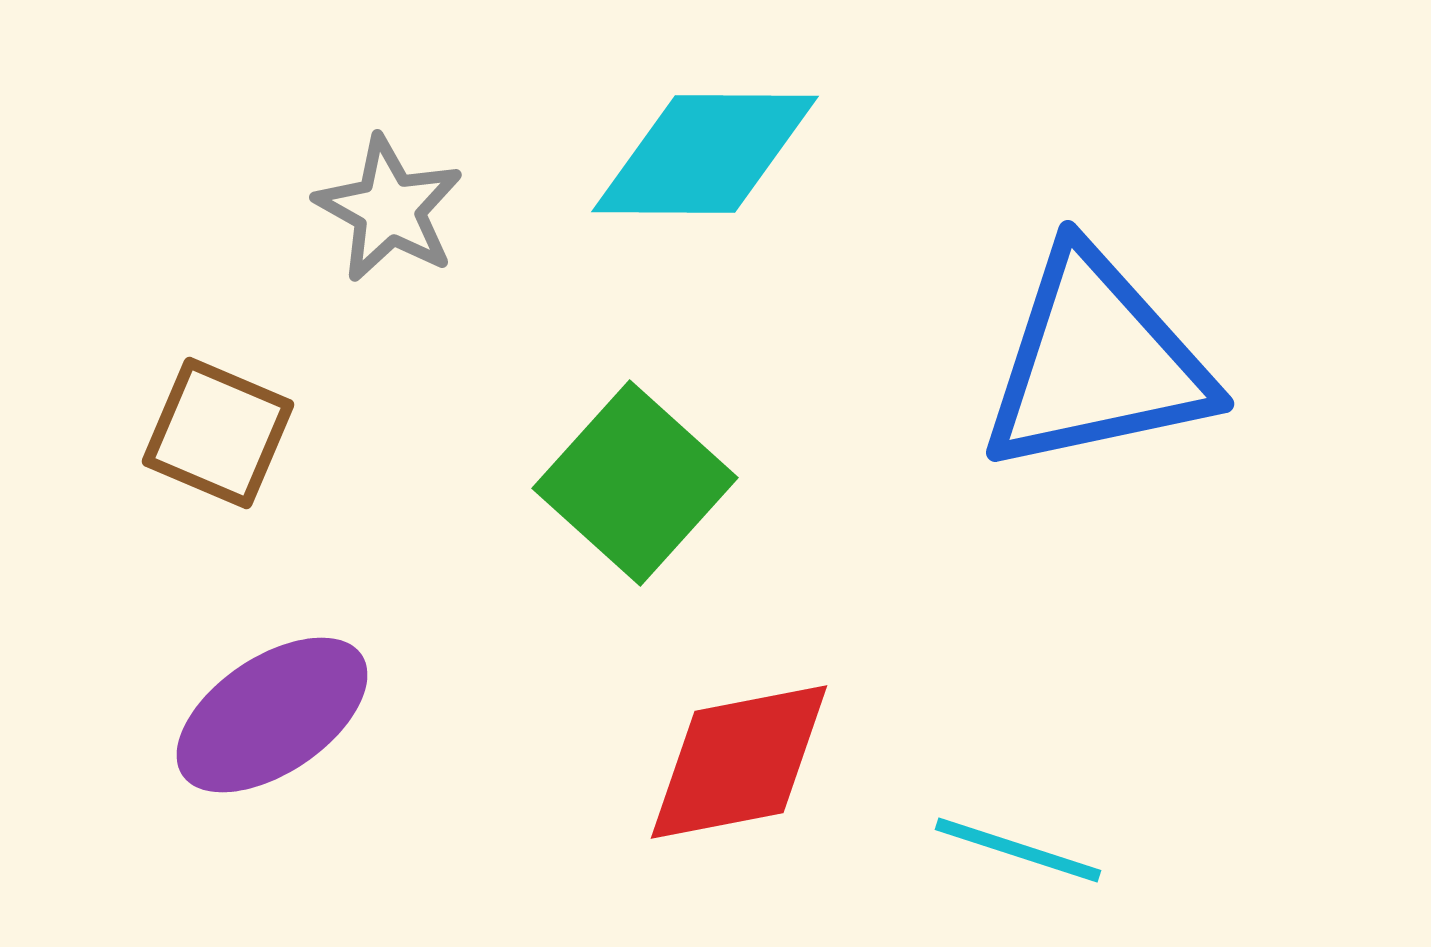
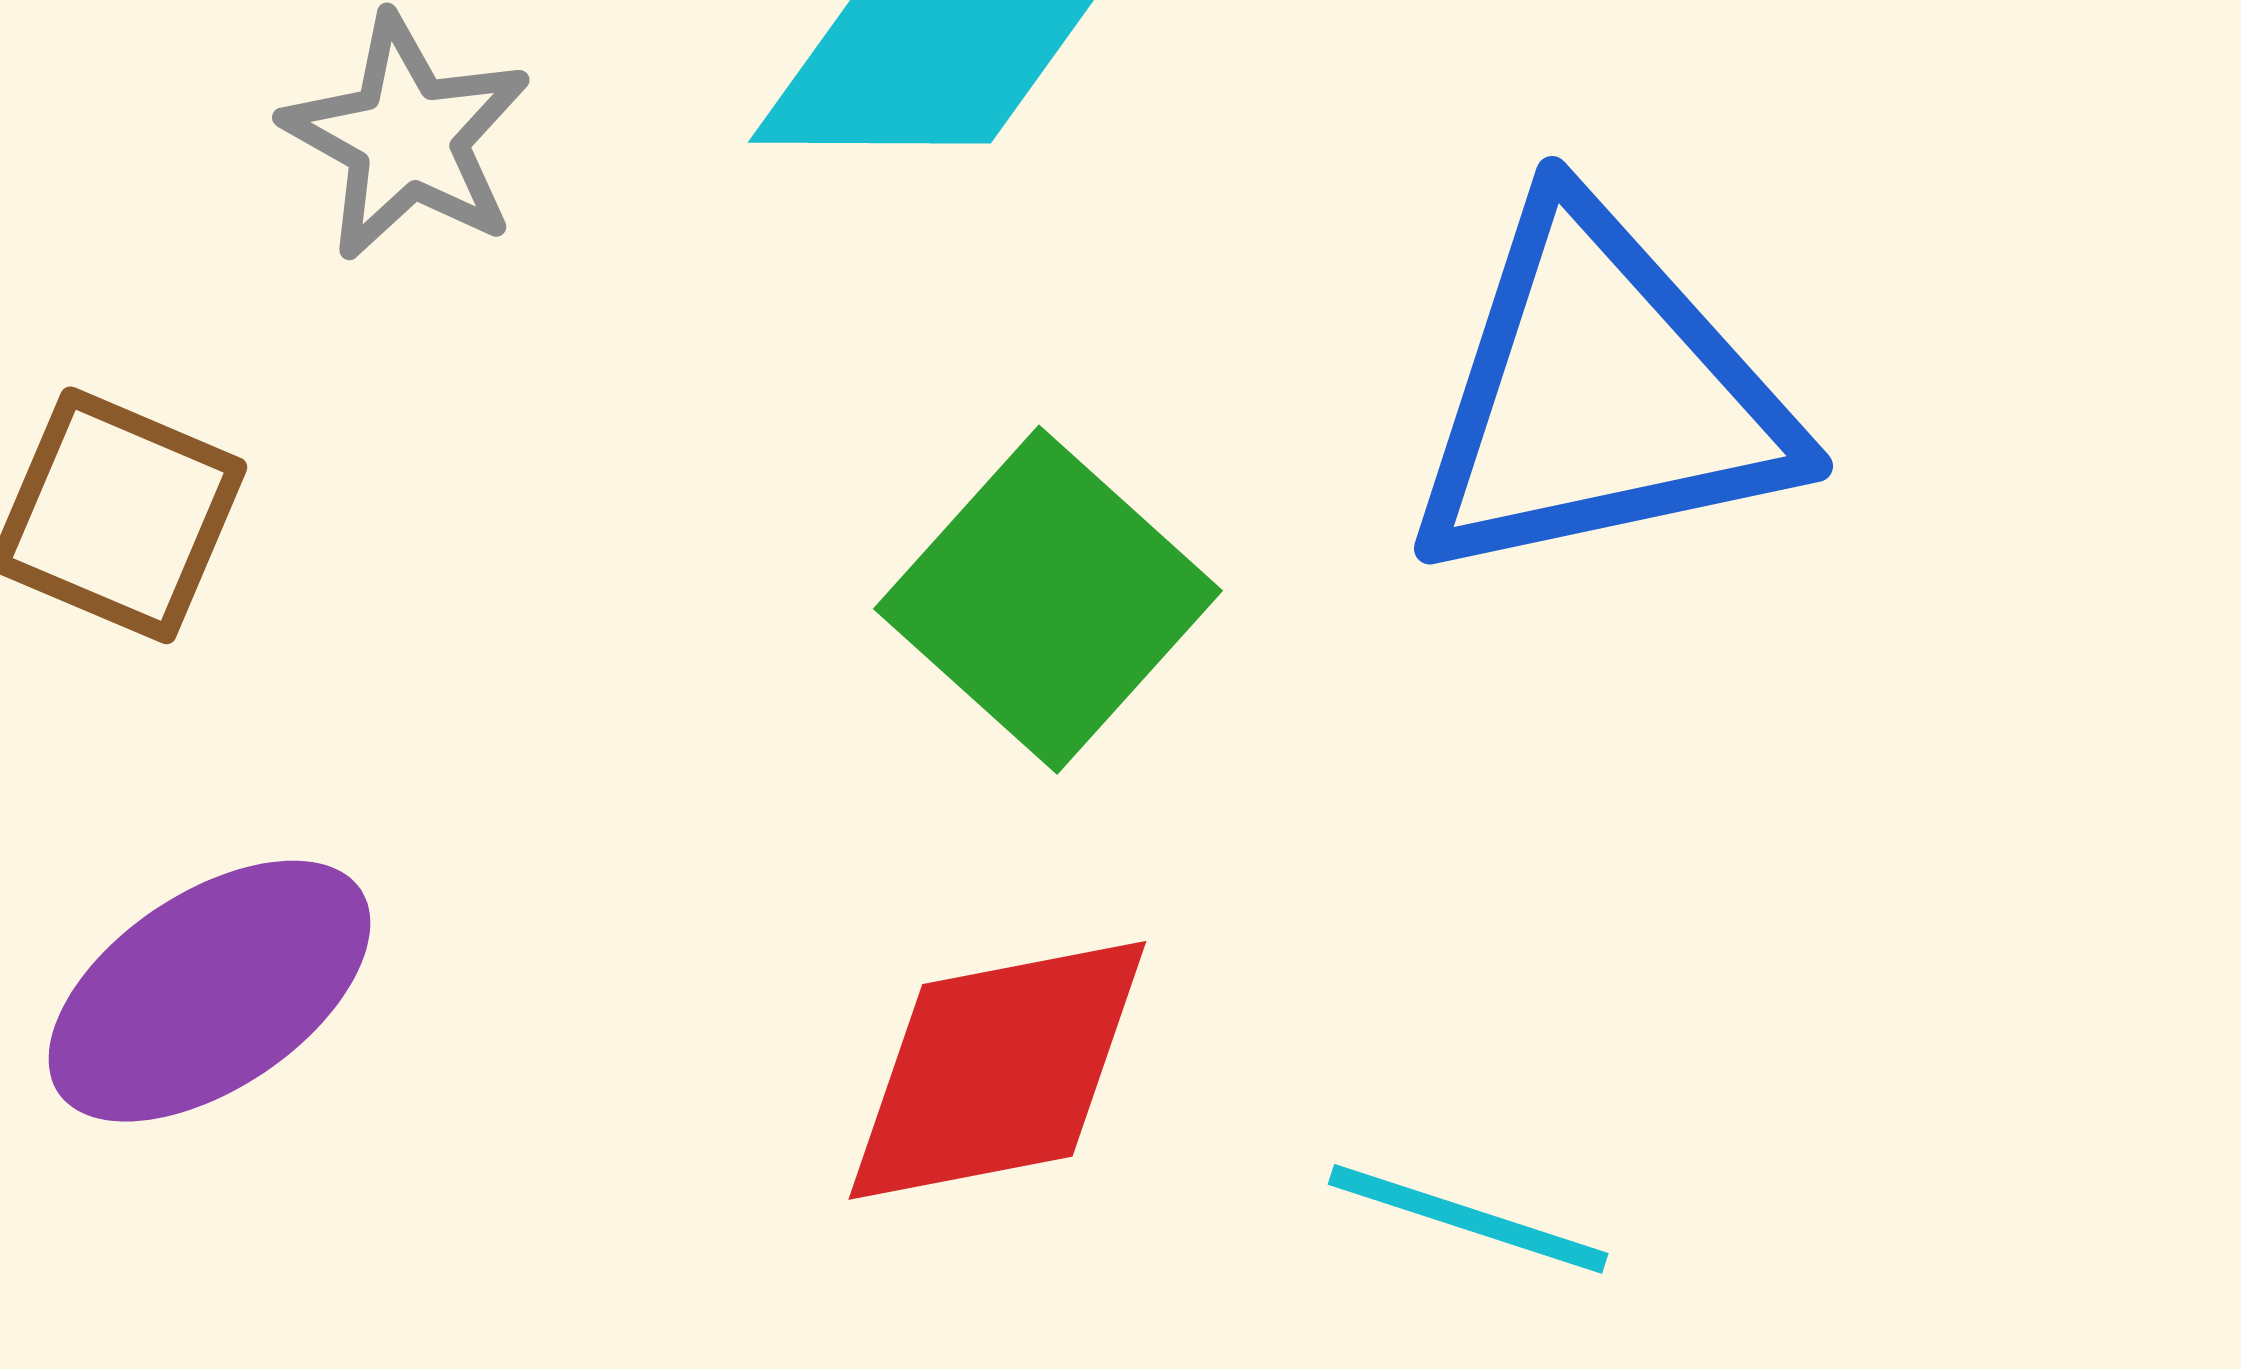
green square: (635, 483) -> (1048, 600), moved

